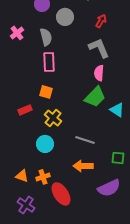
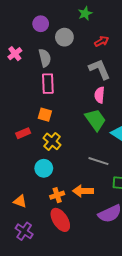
red arrow: (101, 21) -> (102, 41), turned 32
green trapezoid: (95, 97) -> (95, 120), turned -80
gray line: (85, 140) -> (98, 161), moved
orange cross: (43, 177) -> (57, 195), moved

